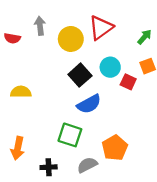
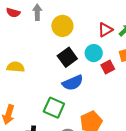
red triangle: (101, 28) -> (105, 30), moved, size x0.7
red semicircle: (12, 38) -> (13, 13), moved
red square: (128, 82) -> (108, 67), turned 32

